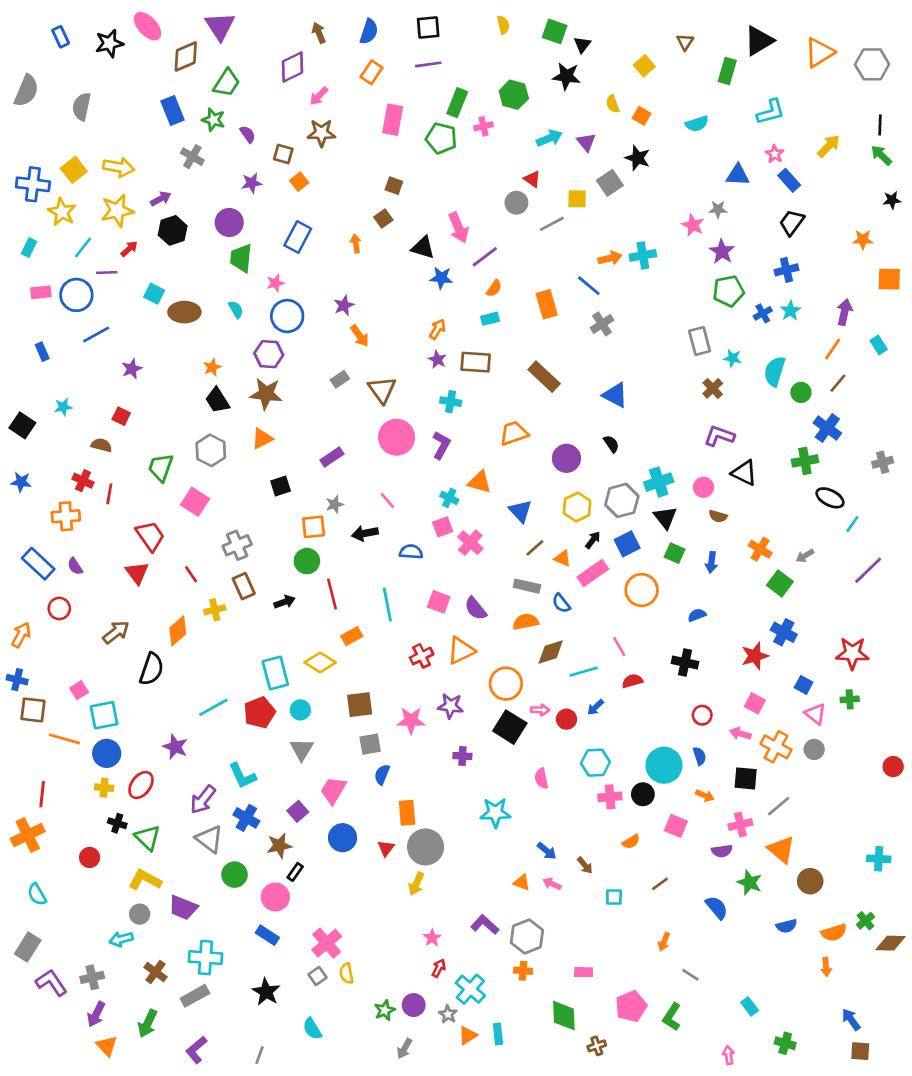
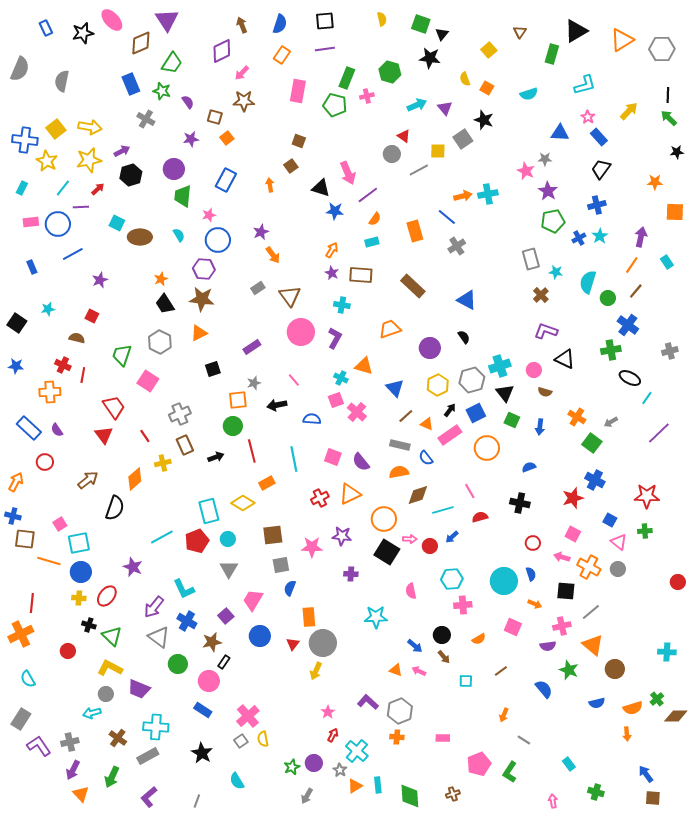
black circle: (643, 794) -> (442, 635), moved
green diamond: (564, 1016) -> (410, 796), moved

